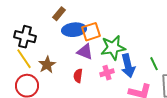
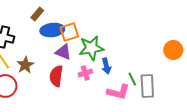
green line: (154, 64) -> (132, 79), moved
blue arrow: (128, 66) -> (106, 66), size x0.7
red semicircle: (78, 76) -> (56, 76), size x1.5

